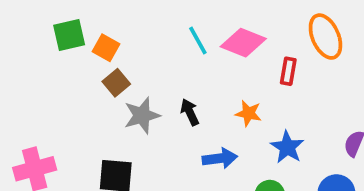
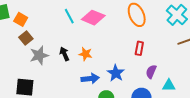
red rectangle: (288, 71) -> (139, 48), moved
orange star: (248, 113) -> (86, 54), moved
blue arrow: (220, 158) -> (90, 79), moved

